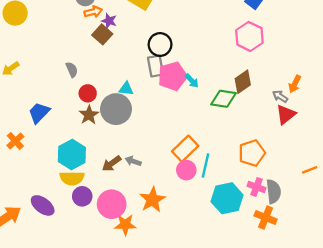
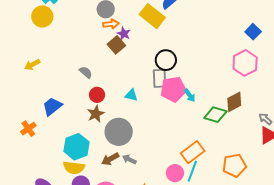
gray semicircle: (72, 70) -> (86, 72), turned -32
gray circle: (116, 109) -> (119, 132), moved
orange rectangle: (185, 149) -> (193, 152), moved

